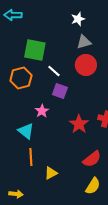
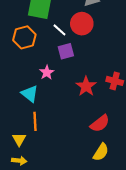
red circle: (86, 65) -> (82, 24), moved
purple square: (60, 91) -> (66, 51), turned -35
yellow triangle: (51, 173) -> (19, 139), moved, turned -32

